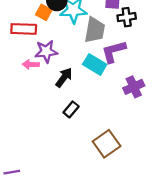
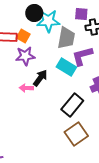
orange square: (44, 12) -> (23, 36), moved
pink arrow: (31, 64) -> (26, 88), moved
black rectangle: (71, 109) -> (72, 105), moved, size x1.6

